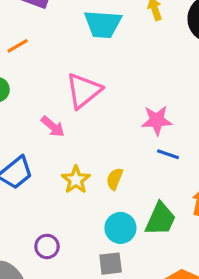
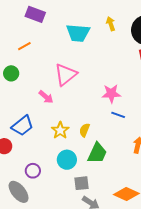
green trapezoid: (160, 219) -> (97, 153), moved
cyan circle: (120, 228) -> (67, 160), moved
purple circle: (47, 246) -> (33, 171), moved

